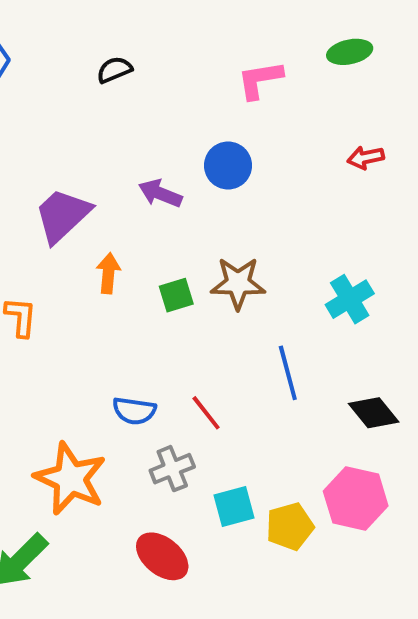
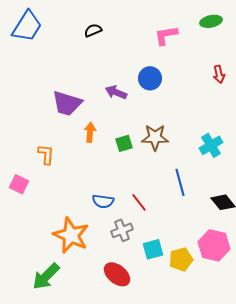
red arrow: (366, 158) -> (219, 74), turned -90
purple trapezoid: (63, 215) -> (67, 103), turned -120

